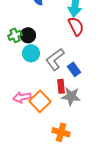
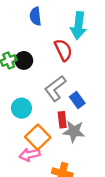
red semicircle: (76, 26) -> (63, 50), moved
cyan circle: (31, 53) -> (21, 108), moved
pink arrow: (22, 97) -> (30, 155), moved

